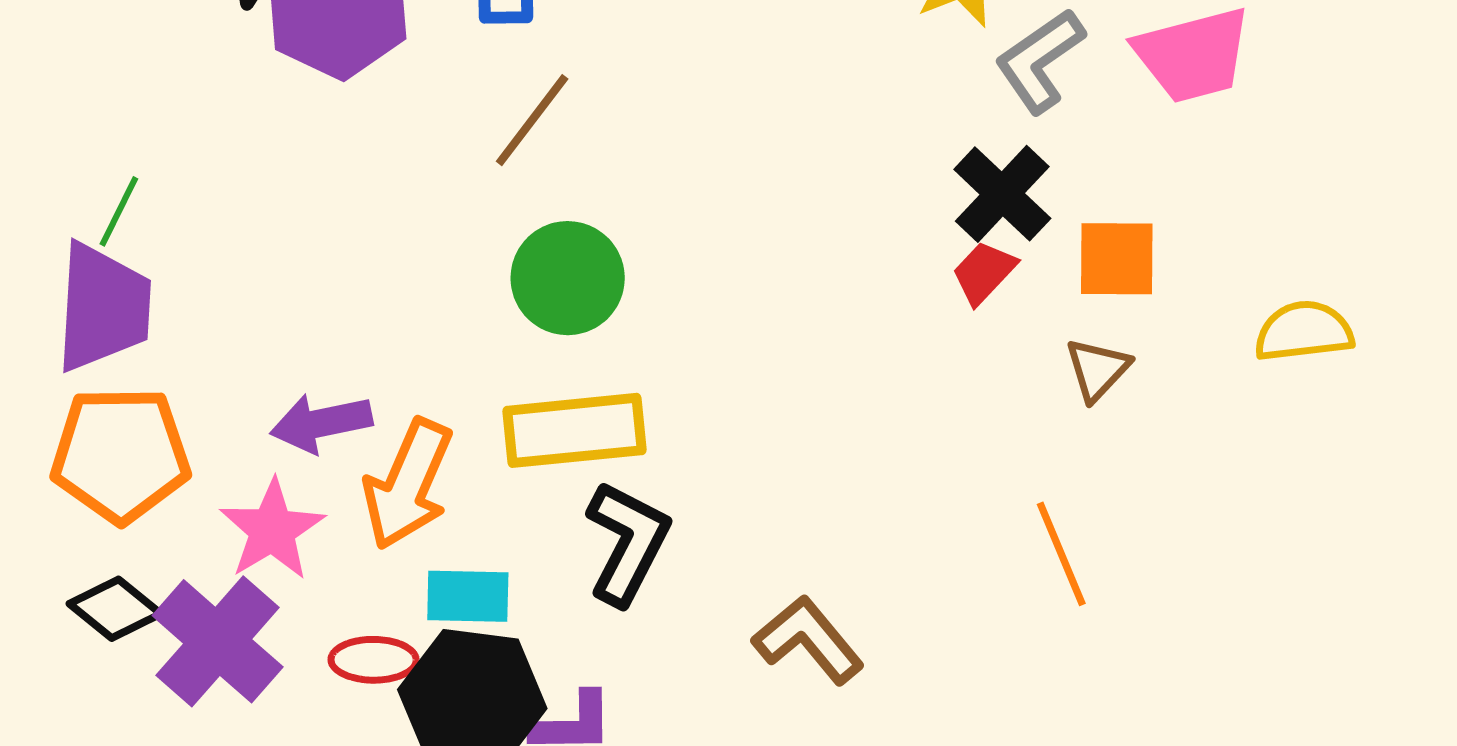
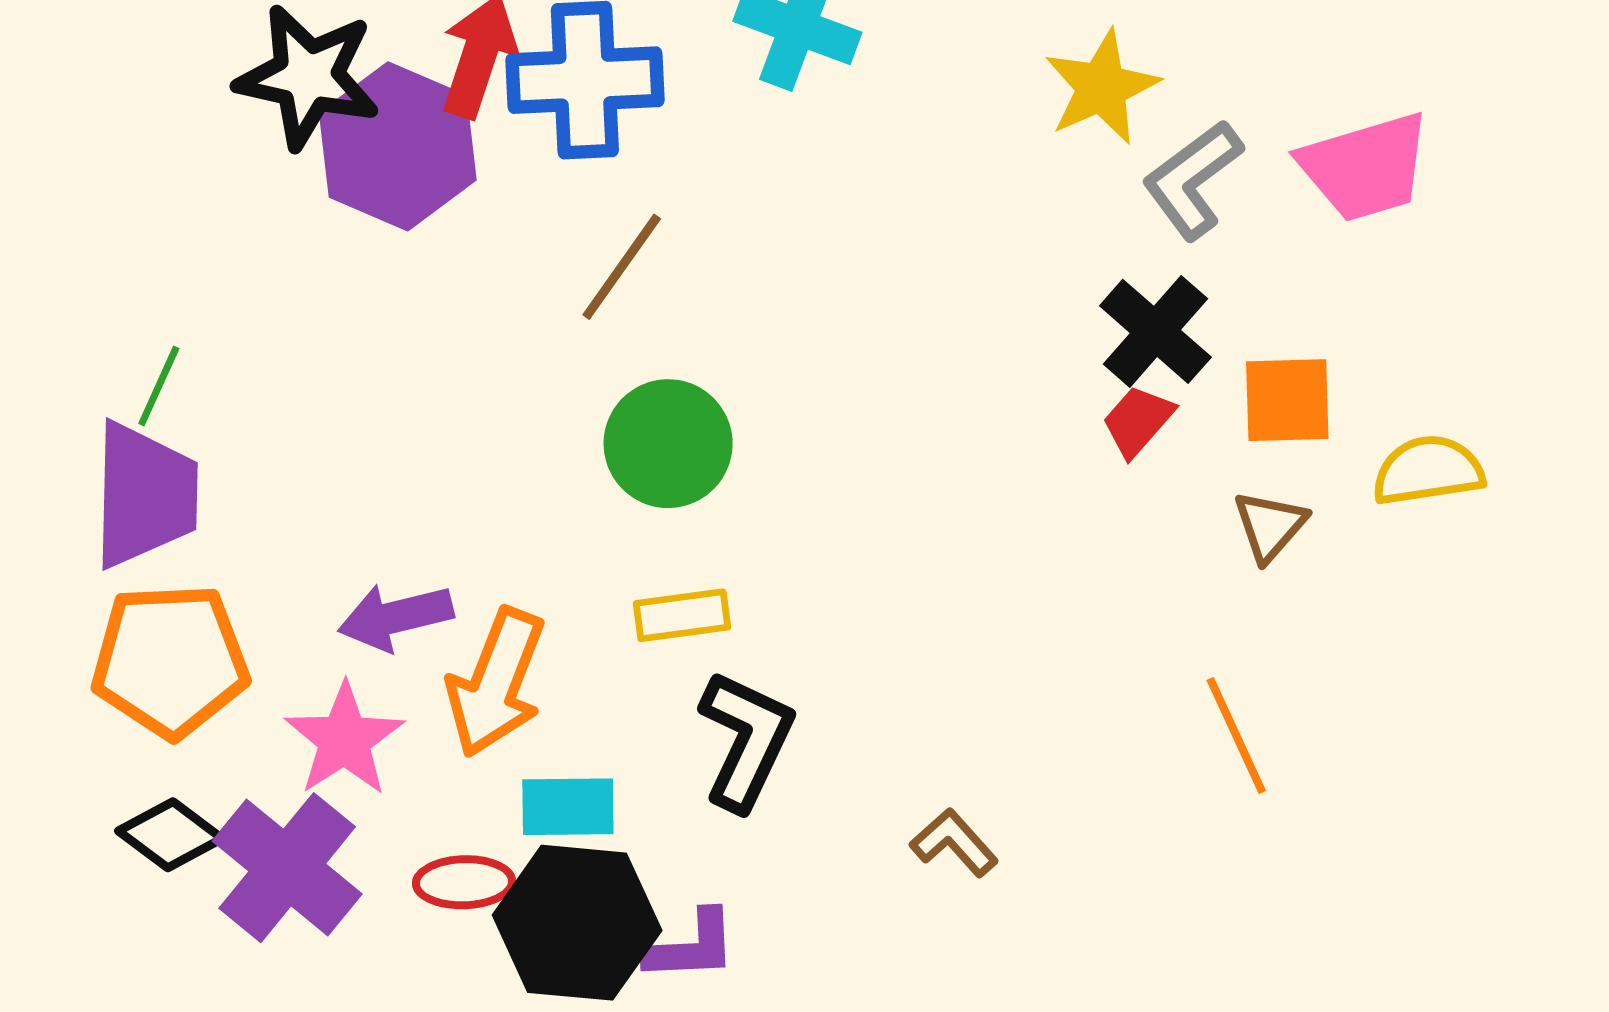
yellow semicircle: (1304, 331) -> (1428, 470), moved
yellow rectangle: (575, 430) -> (682, 615), size x0.6
brown L-shape: (808, 640) -> (954, 843), size x0.7

